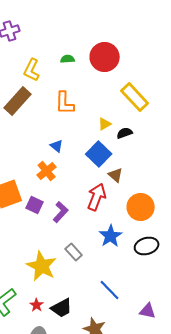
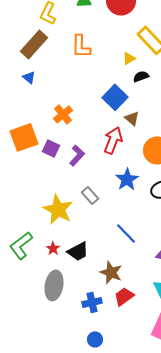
yellow triangle: (105, 124) -> (129, 58), moved
blue triangle: (57, 146) -> (29, 77), moved

